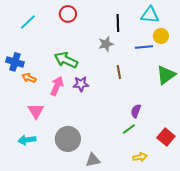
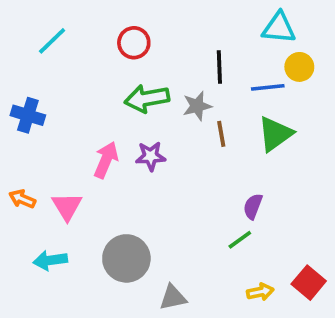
red circle: (68, 14) -> (134, 43), moved
black line: (118, 23) -> (219, 67), moved
gray star: (106, 44) -> (197, 106), moved
green arrow: (66, 60) -> (147, 99), moved, turned -35
green triangle: (166, 75) -> (275, 134), moved
orange arrow: (29, 78) -> (22, 199), moved
red square: (166, 137) -> (309, 283), moved

